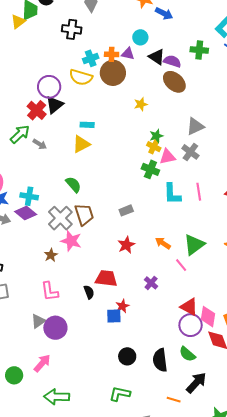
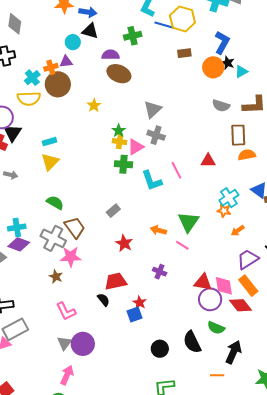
black triangle: (157, 57) -> (90, 31), moved
pink arrow: (42, 363) -> (67, 375), moved

